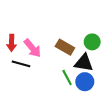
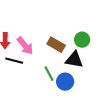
green line: (67, 77) -> (49, 74), moved
blue circle: (85, 82) -> (65, 82), moved

